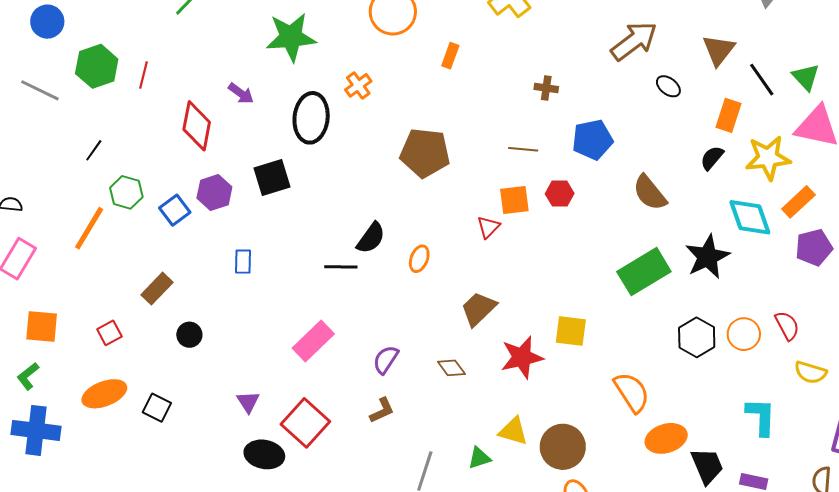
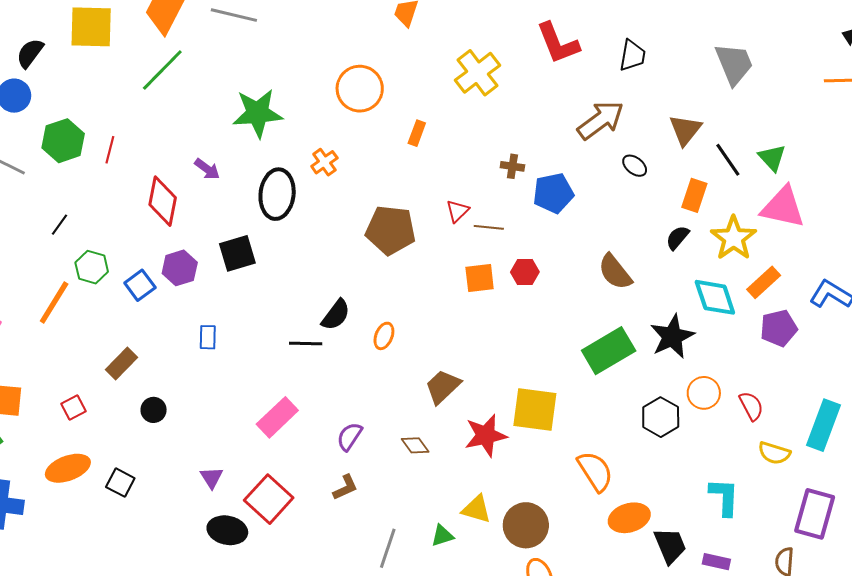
blue pentagon: (592, 140) -> (553, 193), moved
yellow star: (768, 158) -> (734, 238), turned -30
red triangle: (488, 227) -> (457, 211), moved
yellow square: (571, 331) -> (535, 410), size x1.4
orange circle: (744, 334) -> (704, 393), moved

